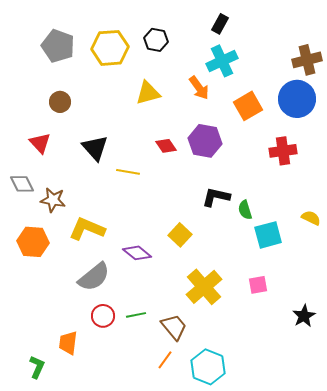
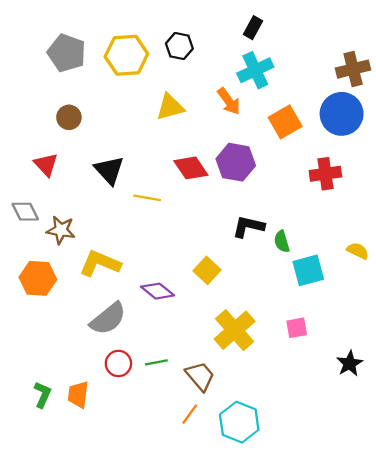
red diamond: (166, 146) -> (191, 168), size x1.4
green L-shape: (37, 367) -> (42, 395), moved

